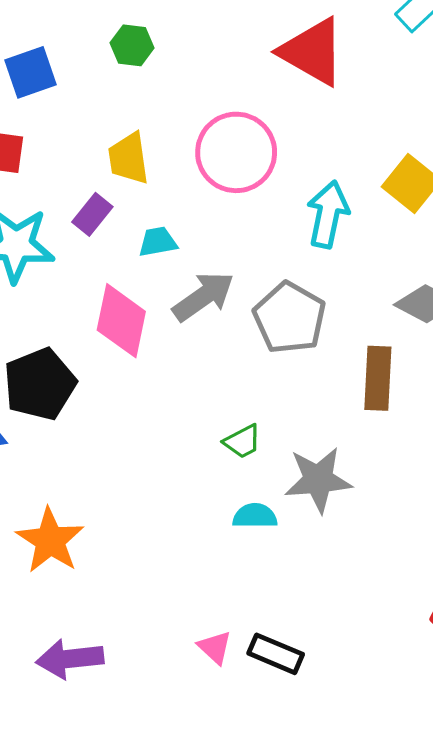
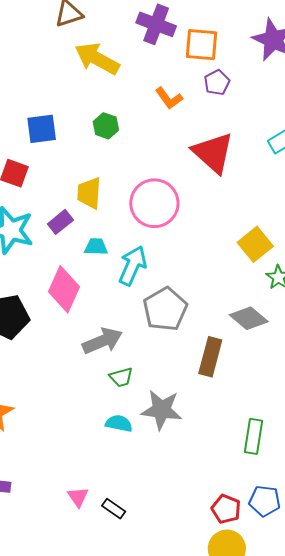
cyan arrow: (328, 214) -> (133, 266), moved
gray arrow: (203, 296) -> (103, 341), moved
black rectangle: (276, 654) -> (114, 509), size x0.7

